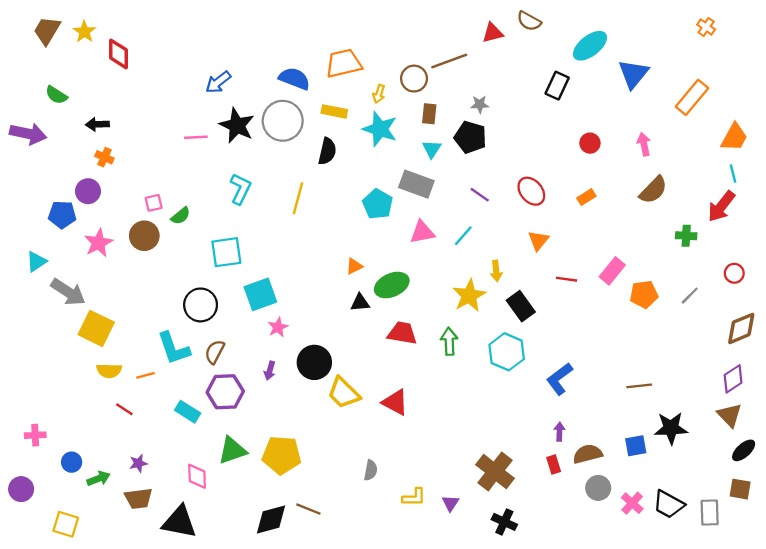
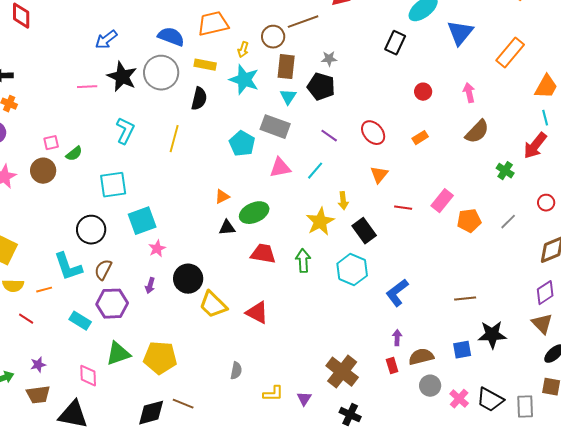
brown rectangle: (429, 114) -> (286, 67), size x1.4
green cross: (686, 236) -> (505, 171), turned 30

